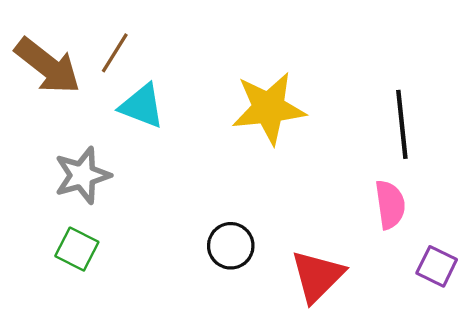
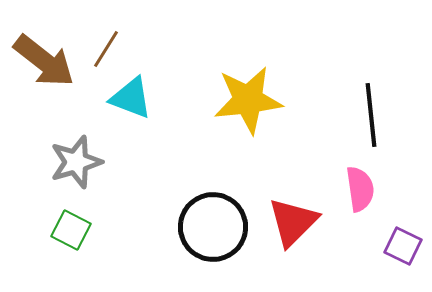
black circle: (231, 246) -> (213, 227), size x1.6
red triangle: (317, 276) -> (293, 222), moved

